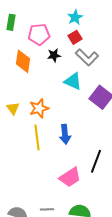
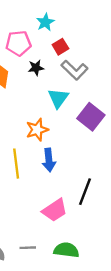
cyan star: (75, 17) -> (45, 22), moved
cyan triangle: (73, 81) -> (58, 98), turned 42
orange star: (39, 108) -> (37, 130), moved

